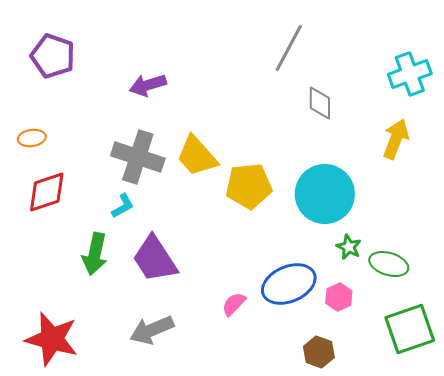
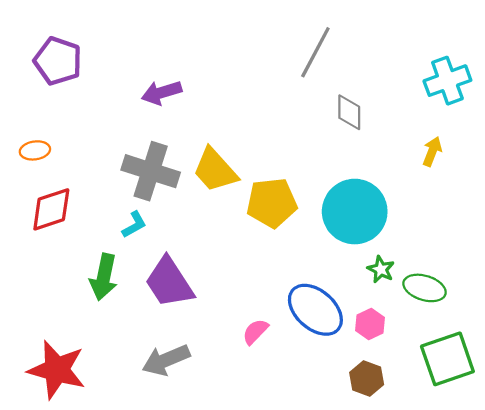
yellow arrow: (396, 139) -> (432, 152), size x0.7
blue ellipse: (289, 284) -> (315, 310), turned 64
brown hexagon: (319, 352) -> (367, 379), moved

